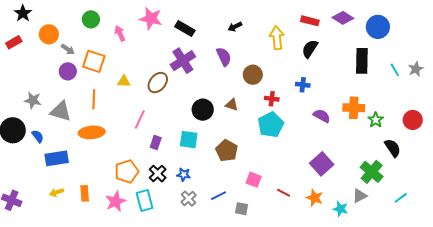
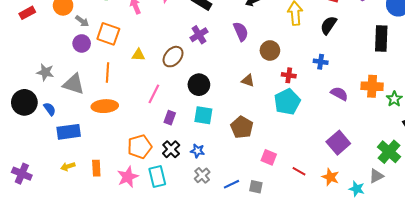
purple cross: (183, 61) -> (199, 35), size x0.7
black circle: (203, 110) -> (199, 85), moved
blue line: (219, 196) -> (231, 184), moved

